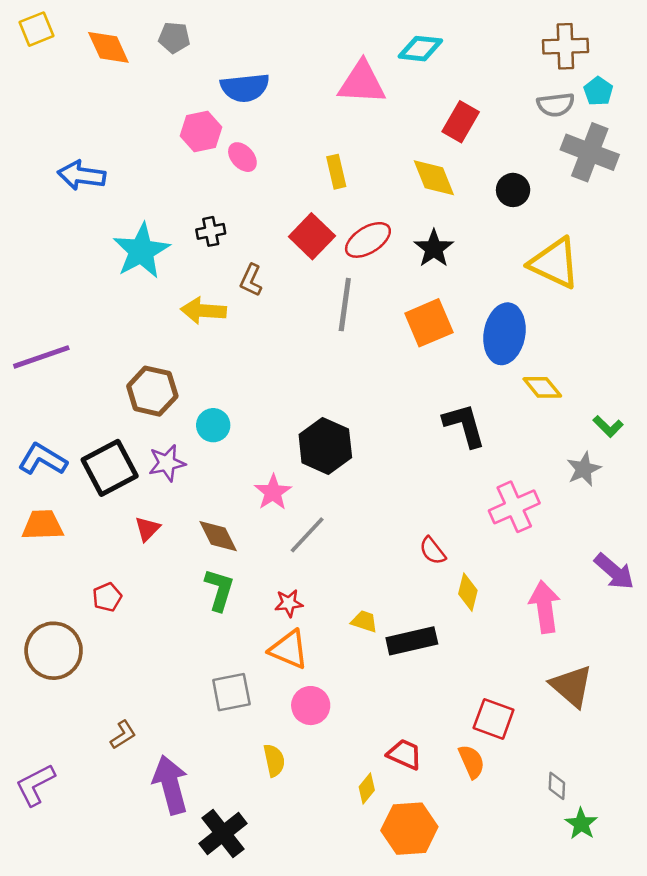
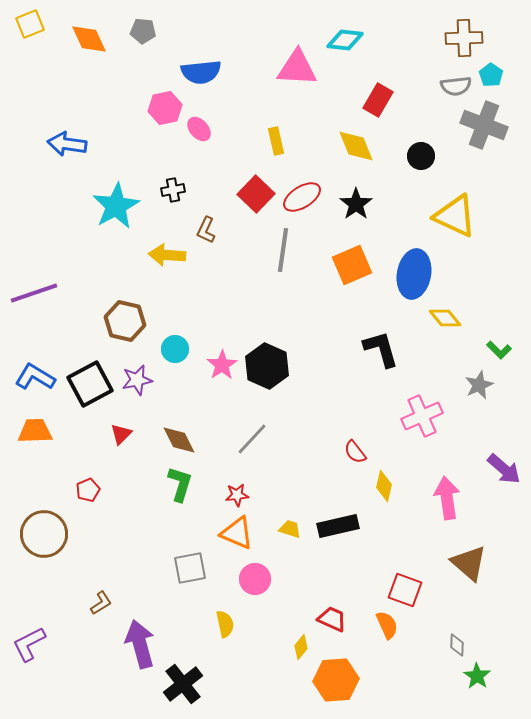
pink star: (273, 492) -> (222, 365), moved
yellow trapezoid: (364, 621) -> (290, 529), moved

